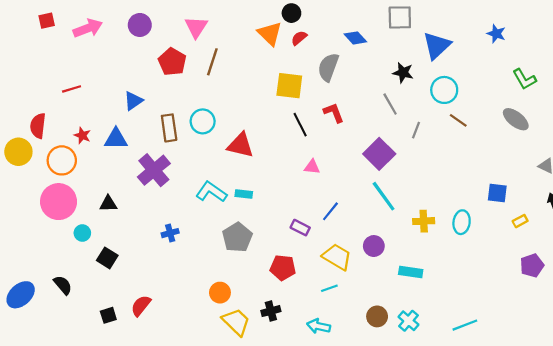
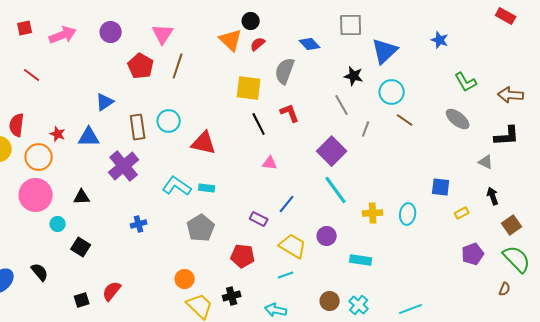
red line: (72, 89) -> (32, 75), moved, turned 54

